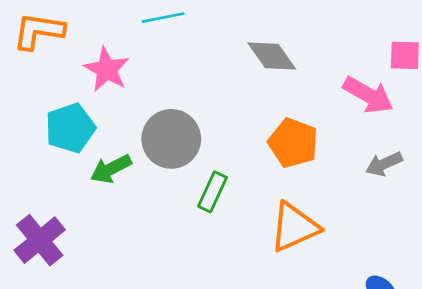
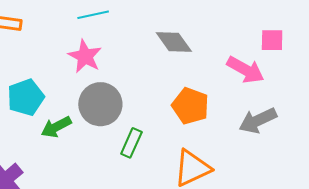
pink star: (107, 69) -> (85, 56), moved
gray arrow: (384, 164) -> (258, 120), size x1.4

